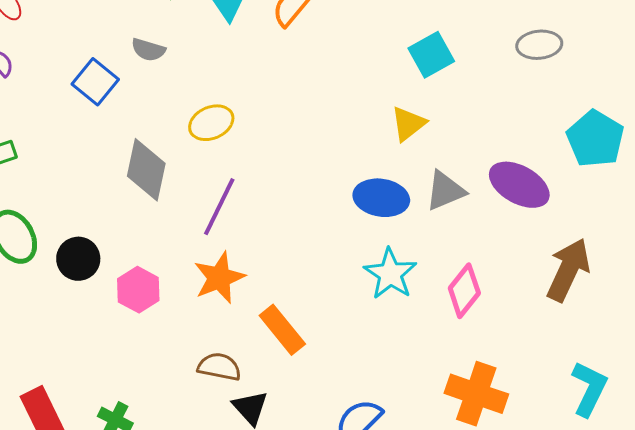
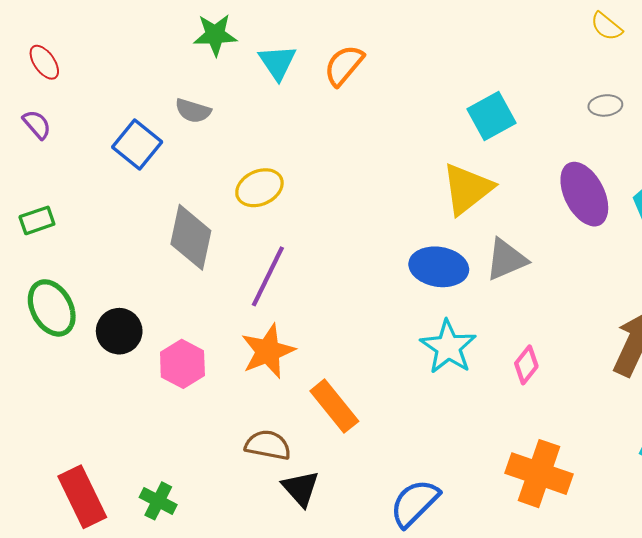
gray ellipse: (539, 45) -> (605, 105), size x0.7
yellow triangle: (408, 124) -> (467, 189), size x1.4
purple ellipse: (519, 185) -> (584, 194), moved, turned 34
pink diamond: (464, 291) -> (526, 365), size x0.7

